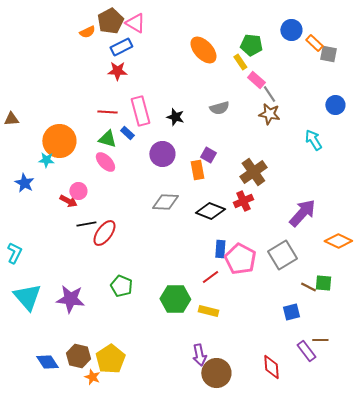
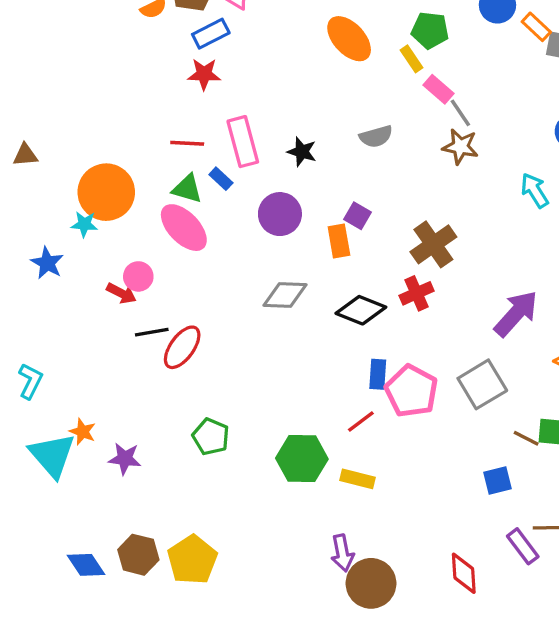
pink ellipse: (105, 162) -> (184, 228), size x1.4
purple star: (70, 299) -> (125, 459), size x0.7
orange star: (92, 377) -> (83, 432), moved

